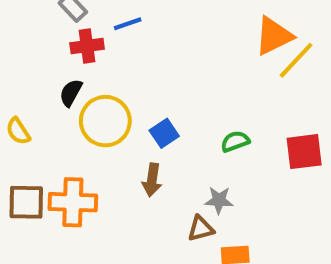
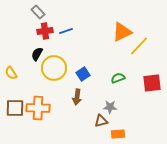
blue line: (128, 24) -> (66, 31), moved
orange triangle: (274, 36) -> (122, 32), moved
yellow line: (296, 60) -> (139, 46), moved

